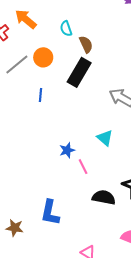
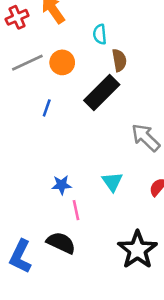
black semicircle: (104, 197) -> (61, 243), moved

